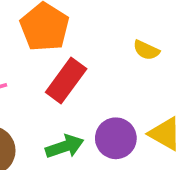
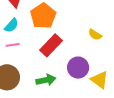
purple circle: (116, 138) -> (78, 68), moved

